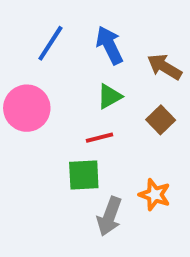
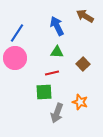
blue line: (50, 43) -> (17, 33), moved
brown arrow: (164, 67) -> (85, 16), moved
green triangle: (109, 96) -> (57, 52), turned 32

